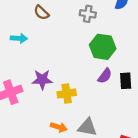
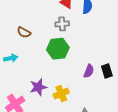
green hexagon: (103, 47) -> (58, 49), moved

